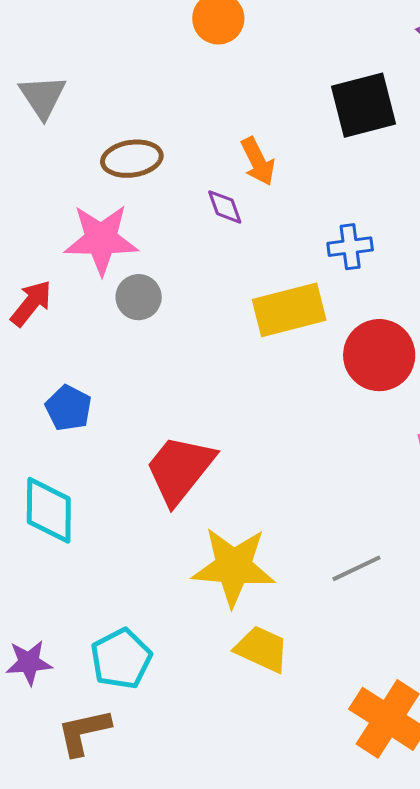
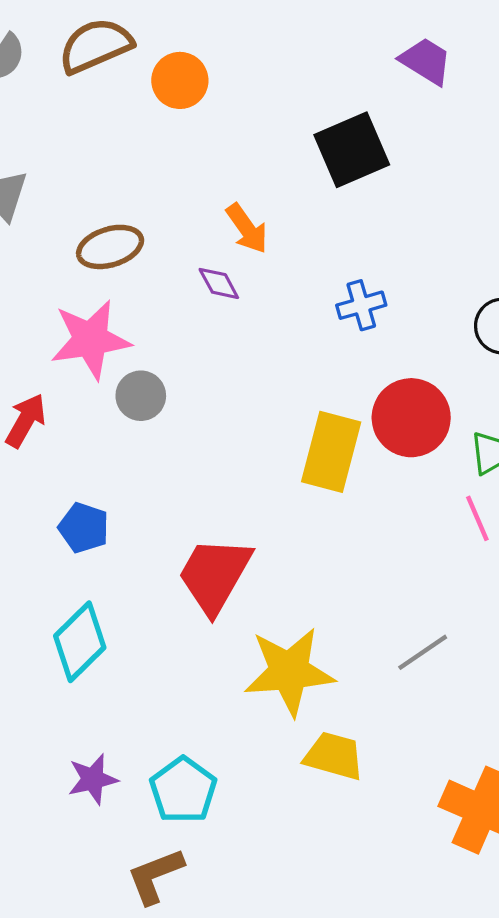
yellow rectangle: (289, 310) -> (331, 452), moved, turned -52
cyan diamond: (49, 510) -> (80, 642), turned 54
purple star: (29, 663) -> (93, 779), moved

